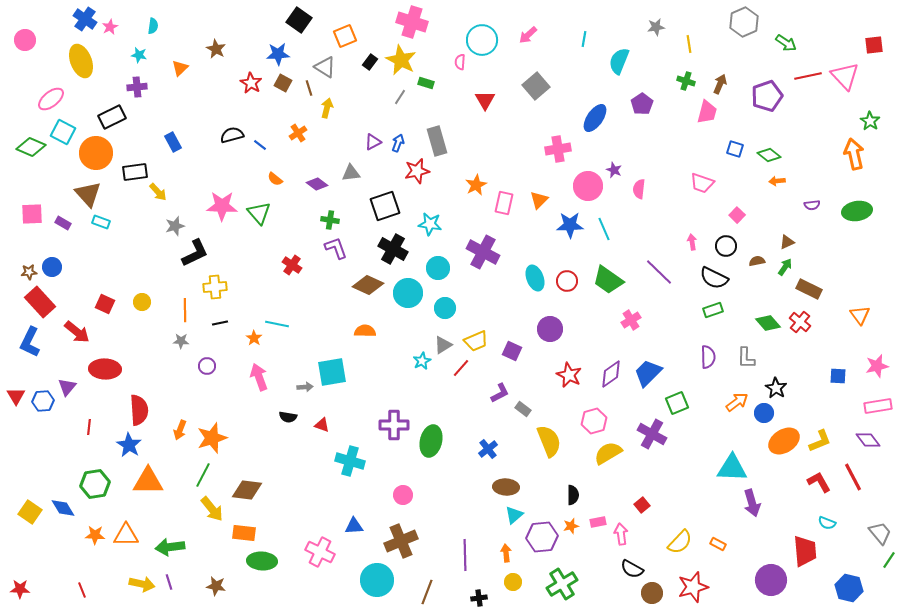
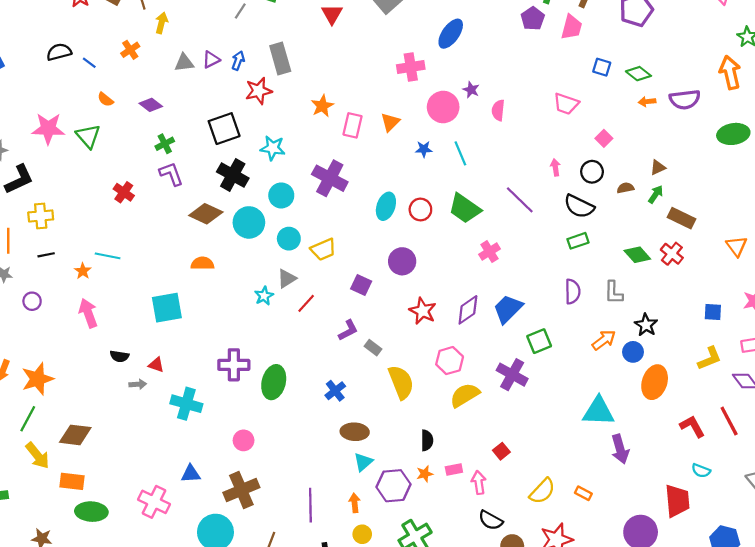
purple pentagon: (642, 104) -> (533, 19), moved
gray triangle: (351, 173) -> (184, 63), moved
purple semicircle: (812, 205) -> (685, 99), moved, size x1.8
green cross: (330, 220) -> (165, 144), turned -36
blue star: (570, 225) -> (424, 149), size x0.6
cyan ellipse: (535, 278) -> (386, 206), turned 40
yellow trapezoid: (476, 341) -> (323, 249), moved
gray arrow: (305, 387) -> (138, 384), moved
orange ellipse: (784, 441) -> (655, 382), turned -40
yellow L-shape: (820, 441) -> (710, 358), moved

